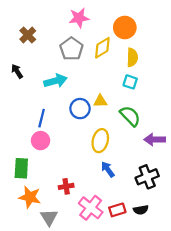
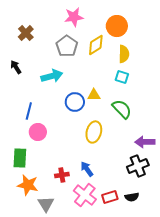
blue line: (42, 118) -> (29, 111), moved
purple arrow: (155, 139) -> (145, 142), moved
blue arrow: (108, 169) -> (87, 169), moved

